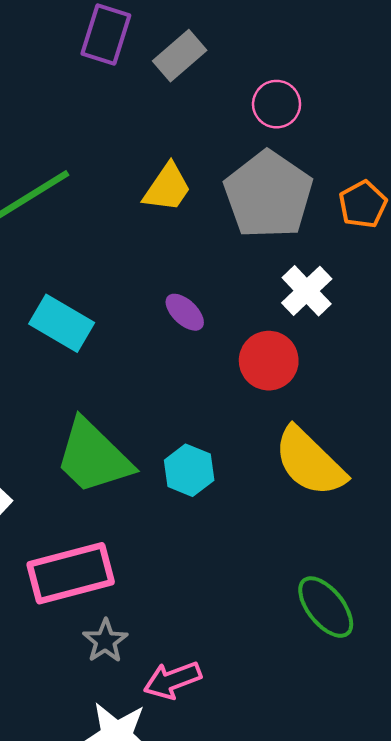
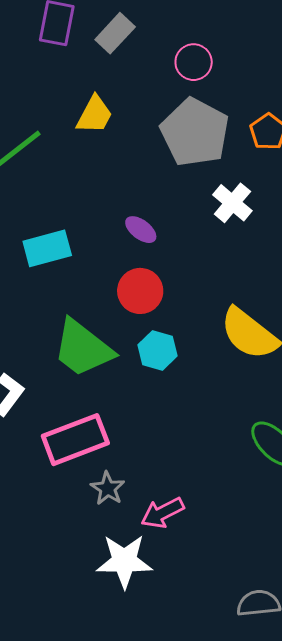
yellow trapezoid: (167, 188) -> (95, 115), moved
cyan rectangle: (62, 323) -> (47, 248), turned -39
red circle: (269, 361) -> (140, 291), moved

